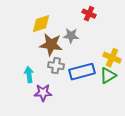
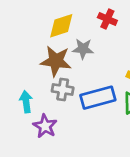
yellow diamond: (41, 24) -> (61, 26), moved
purple star: (43, 93) -> (45, 126), turned 30

